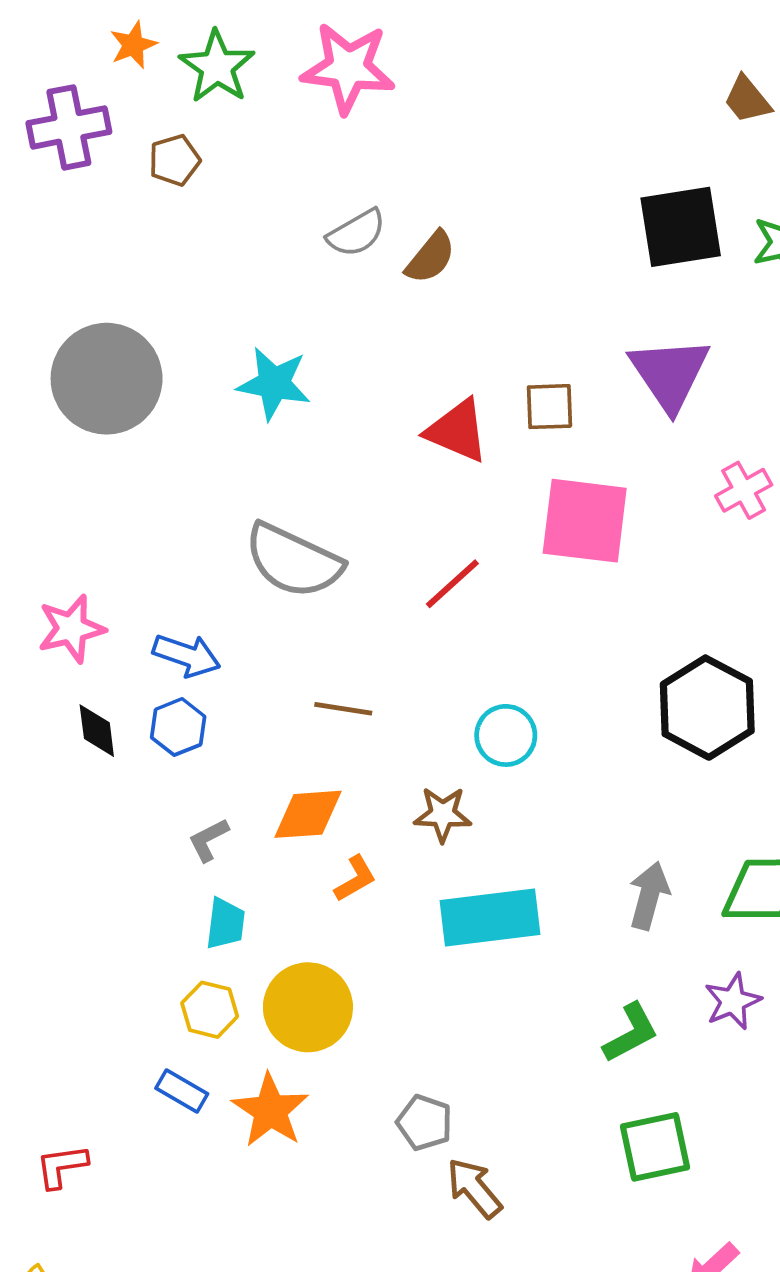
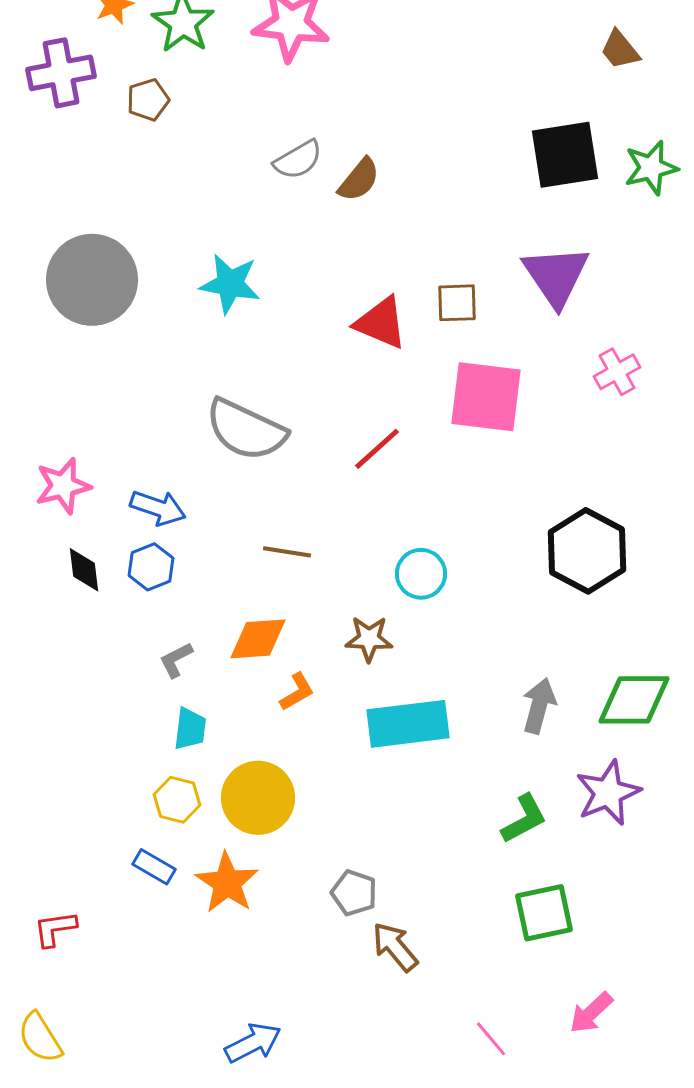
purple star: (733, 1001) -> (608, 793), size x1.4

